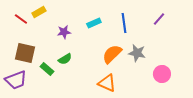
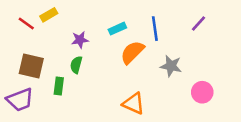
orange semicircle: (112, 54) -> (132, 52), moved
green semicircle: (65, 59) -> (76, 65), moved, turned 136
green rectangle: (47, 69) -> (59, 86), turned 56

